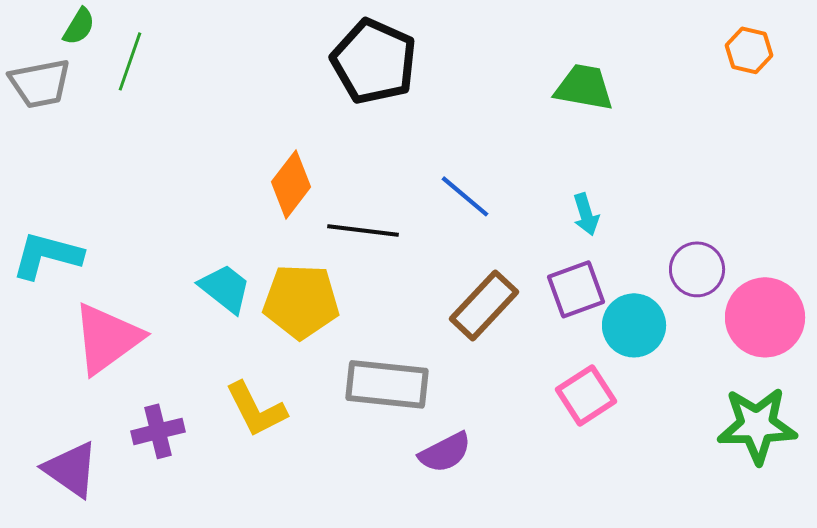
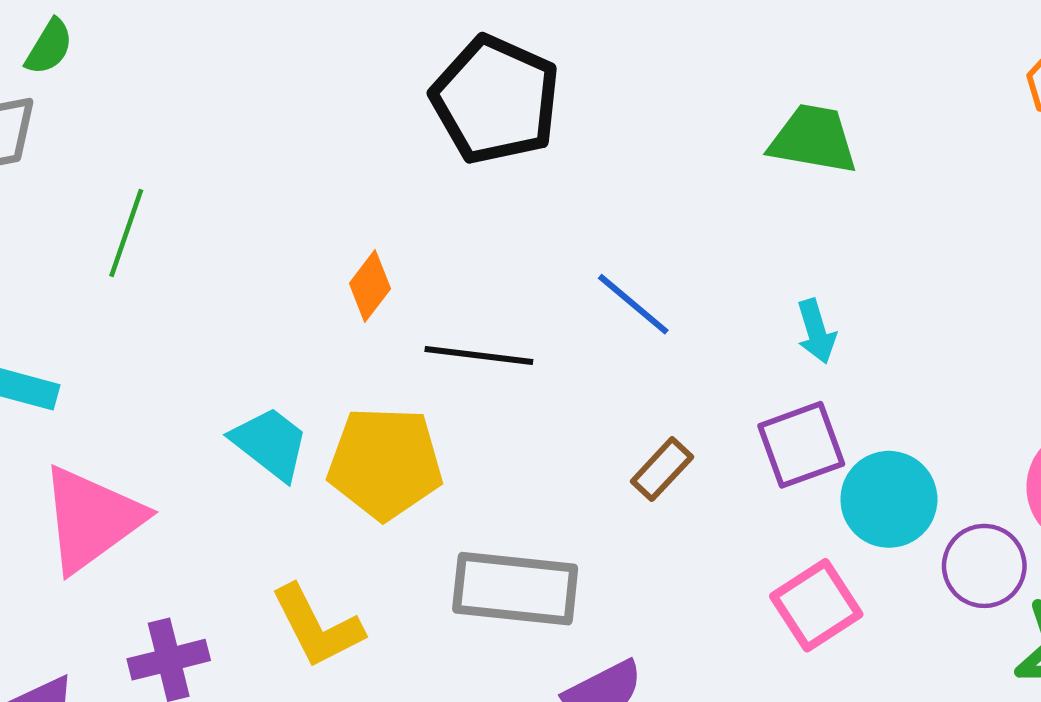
green line: (130, 61) -> (126, 233), moved
orange diamond: (291, 184) -> (370, 286), size x0.7
purple circle: (697, 269) -> (984, 566), moved
brown rectangle: (484, 305) -> (662, 469), size x0.6

